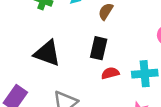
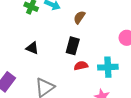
black triangle: (47, 53) -> (32, 48), size x0.6

